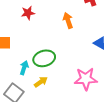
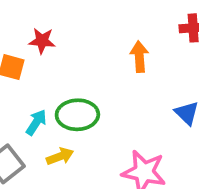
red star: (28, 13) -> (42, 41), moved

